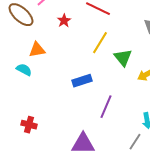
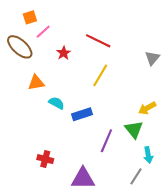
green triangle: (123, 58) -> (134, 129), moved
cyan semicircle: (24, 70) -> (56, 103), moved
red cross: (29, 125) -> (45, 159), moved

